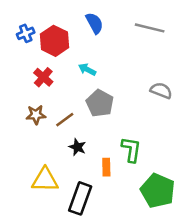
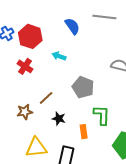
blue semicircle: (94, 23) -> (72, 26), moved
gray pentagon: (100, 103) -> (83, 87), moved
brown star: (36, 115) -> (25, 112), moved

